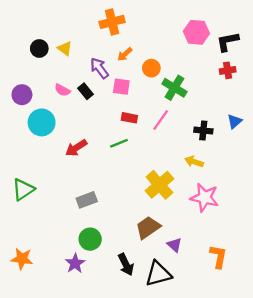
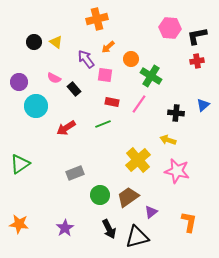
black rectangle: (85, 91) -> (74, 89), moved
green circle: (90, 239) -> (100, 195), moved
purple triangle: (174, 245) -> (151, 212), turned 40

